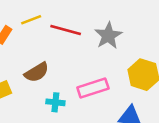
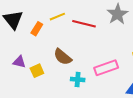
gray star: (108, 36) -> (117, 14), moved
brown semicircle: (37, 72) -> (63, 57), turned 72

